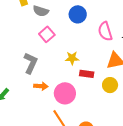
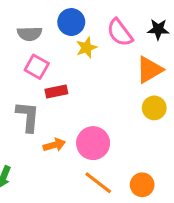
gray semicircle: (41, 11) -> (30, 34), moved
yellow star: (72, 58) -> (86, 48), moved
red rectangle: (87, 74) -> (56, 92), moved

